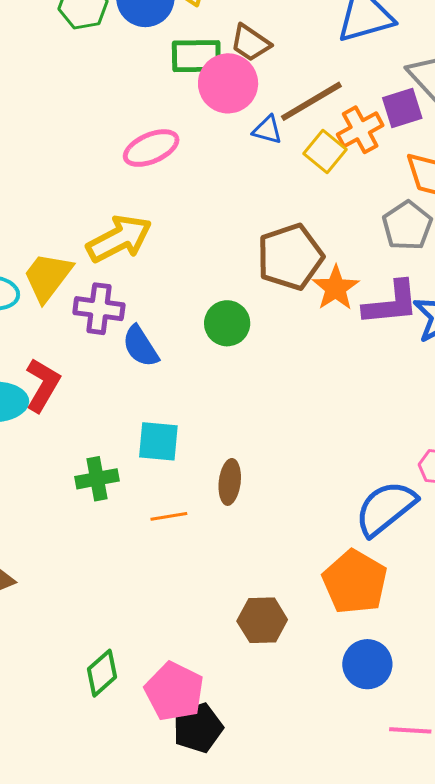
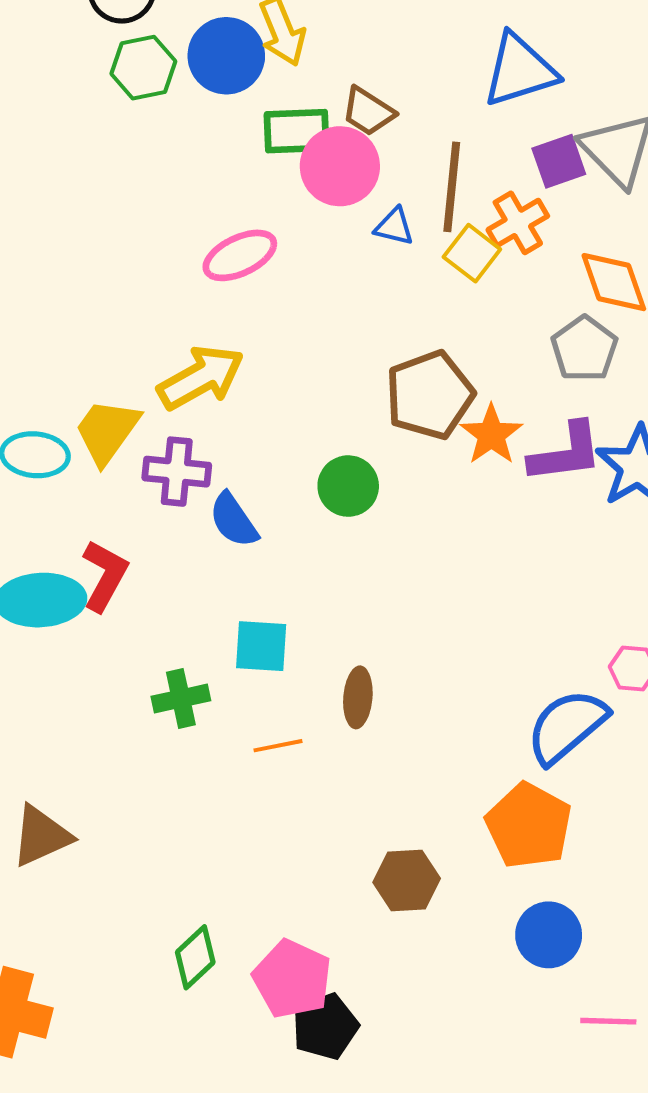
brown line: (311, 101) -> (452, 187), turned -52
purple square: (402, 108) -> (559, 161), moved

